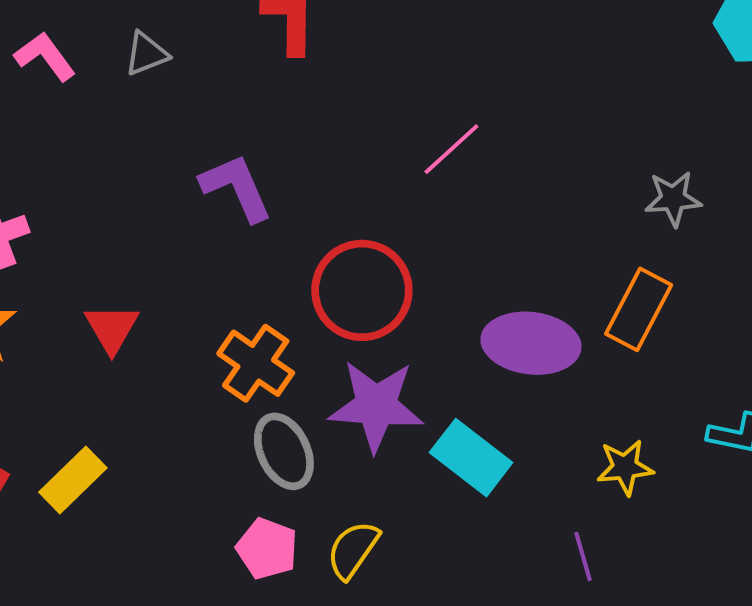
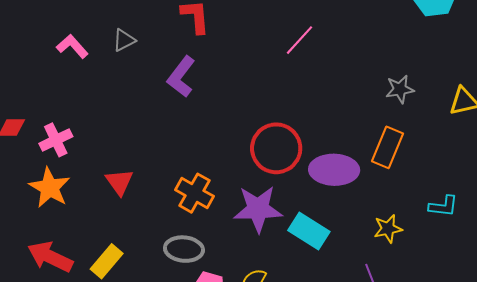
pink line: (451, 149) -> (300, 40), moved
purple L-shape: (236, 187) -> (181, 77), moved, turned -114
red circle: (362, 290) -> (276, 148), moved
gray ellipse: (284, 451) -> (184, 249), moved, turned -54

